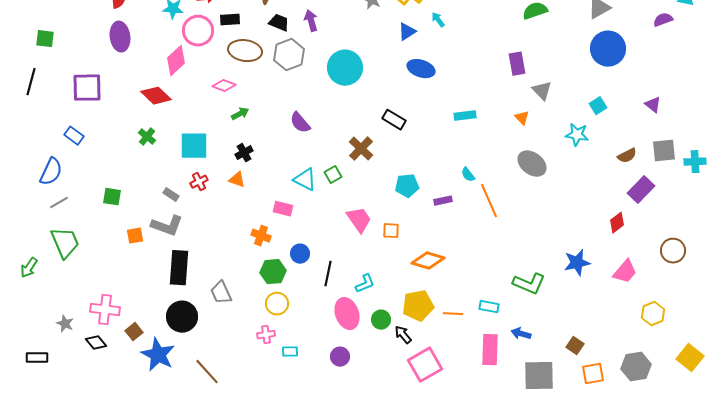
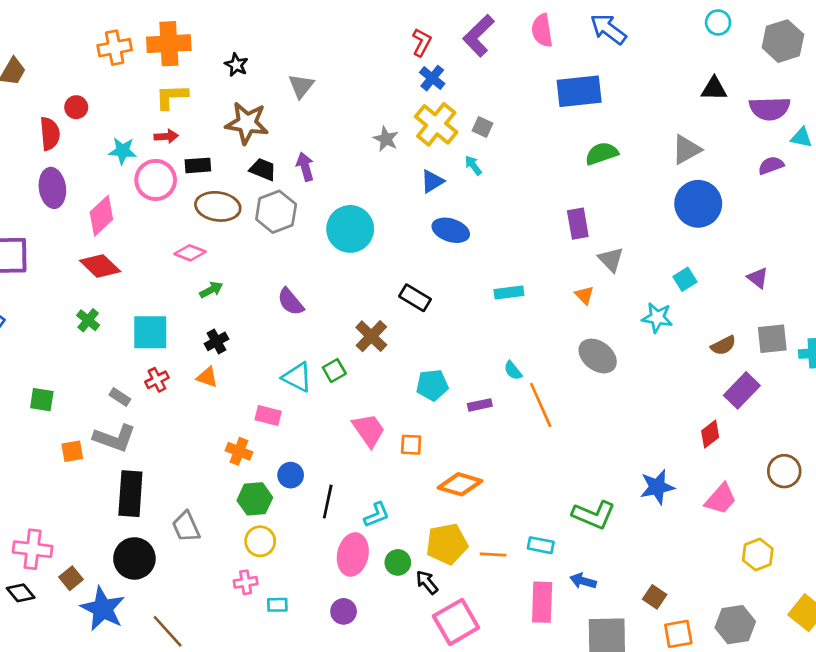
pink diamond: (176, 61) -> (101, 216), moved
pink ellipse: (347, 314) -> (353, 554), turned 32

